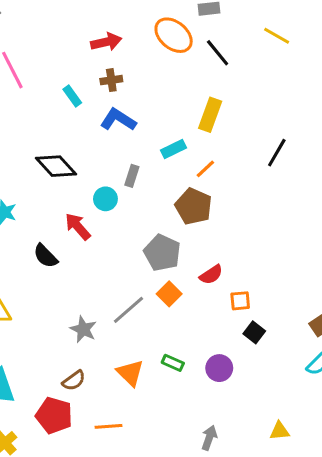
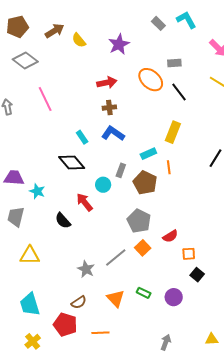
cyan rectangle: (72, 96) -> (82, 137), moved
orange line: (205, 169) -> (169, 167), turned -56
brown pentagon: (194, 206) -> (145, 183), moved

